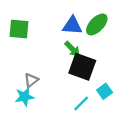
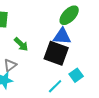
blue triangle: (72, 26) -> (62, 36), moved
green arrow: (72, 49) -> (21, 44), moved

